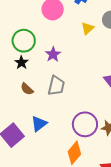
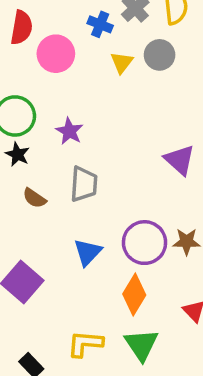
yellow triangle: (88, 28) -> (122, 62), moved
blue triangle: (39, 124) -> (88, 252), moved

